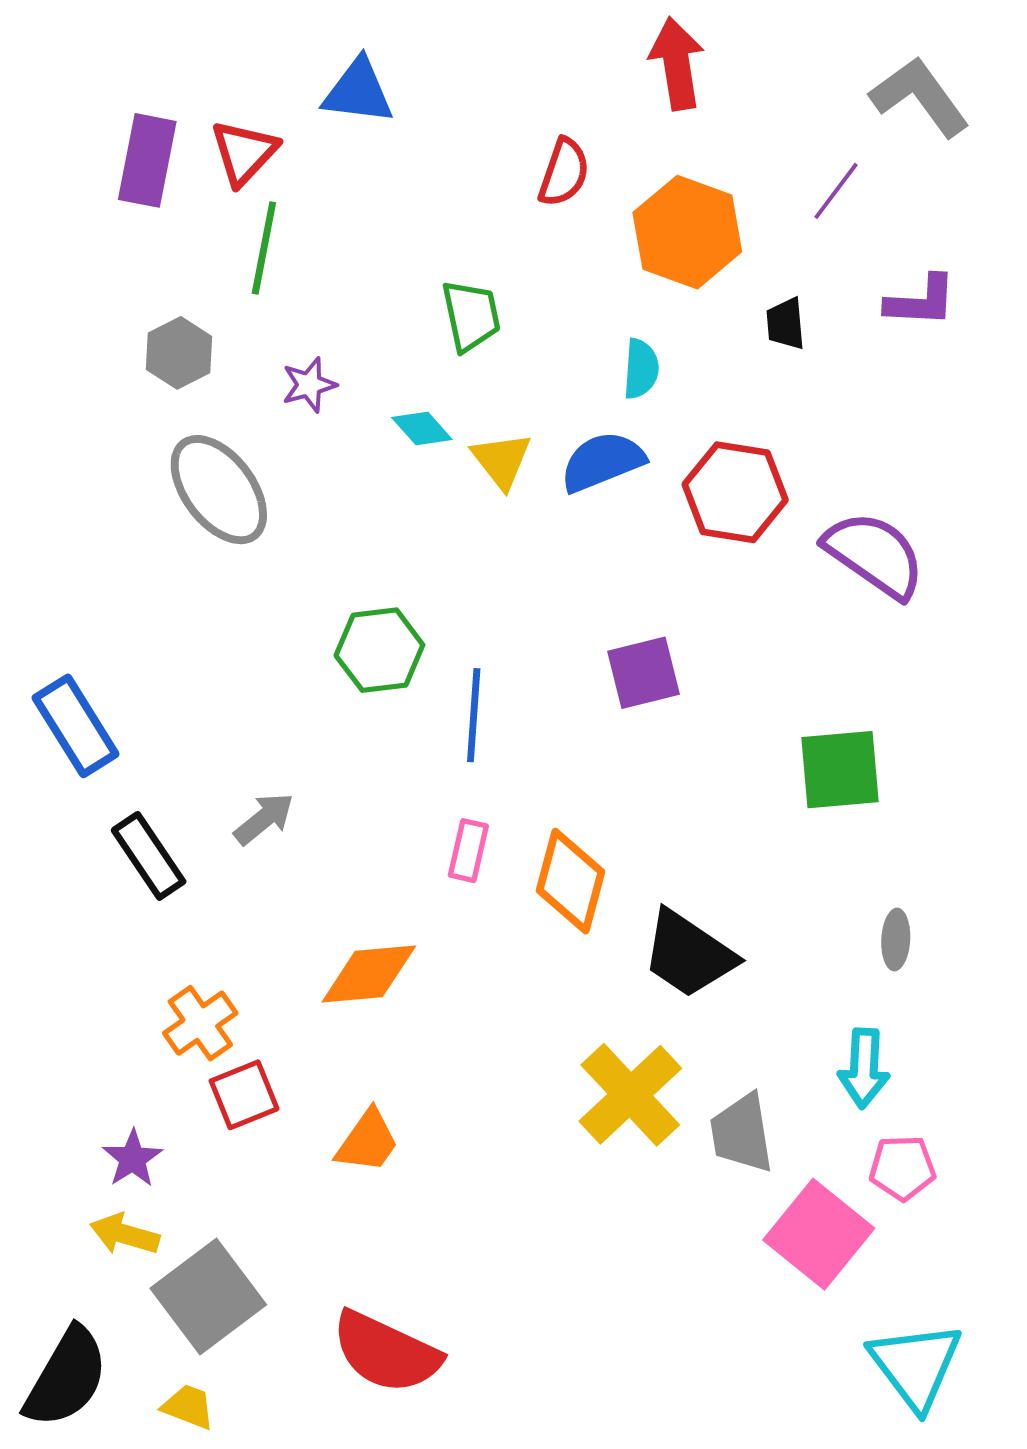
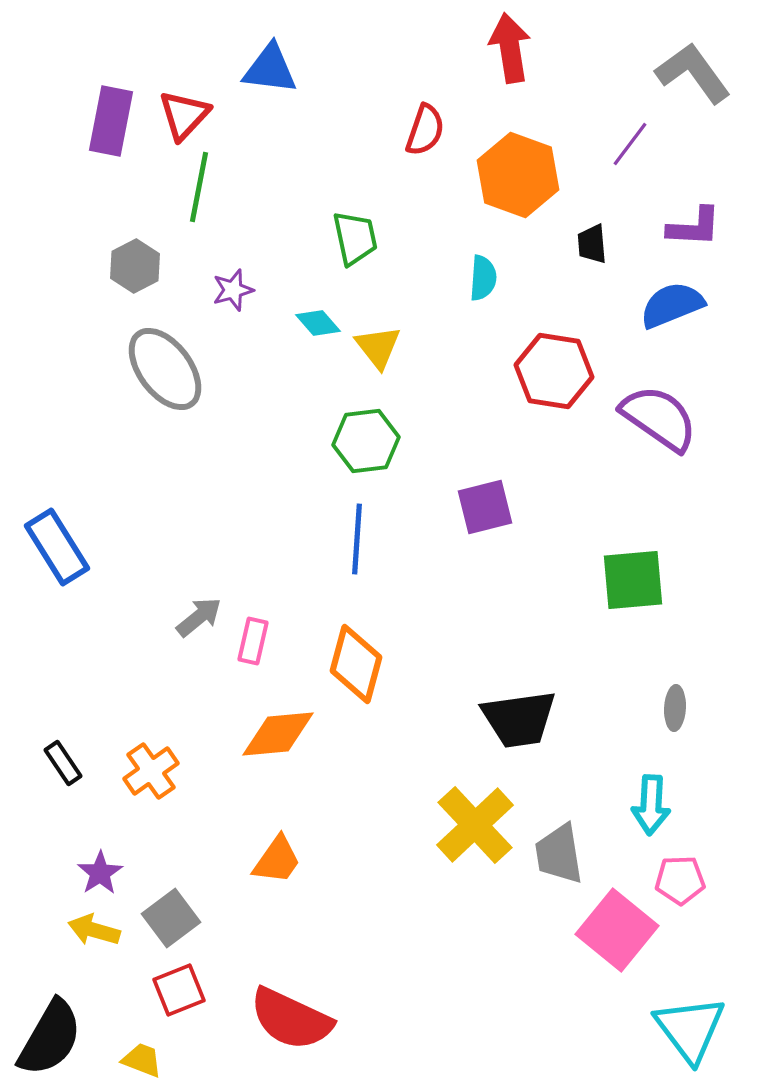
blue semicircle: (602, 462) -> (672, 305), moved
green hexagon: (379, 650) -> (366, 441), moved
pink rectangle: (468, 851) -> (253, 641), moved
black rectangle: (149, 856) -> (63, 763), moved, size x0.7
orange diamond: (571, 881) -> (356, 664), moved
black trapezoid: (689, 954) -> (519, 719), turned -42
red square: (244, 1095) -> (179, 990), moved
gray square: (208, 1297) -> (171, 918), moved, size x0.7

